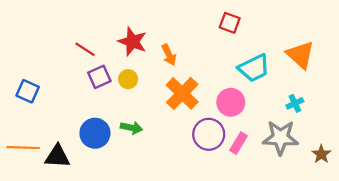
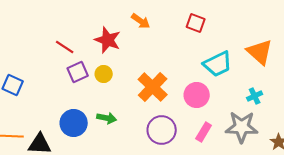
orange arrow: (169, 55) -> (141, 21), moved, turned -30
purple circle: (209, 134) -> (162, 130), moved

